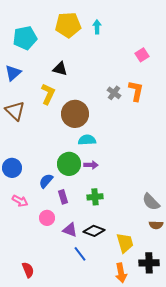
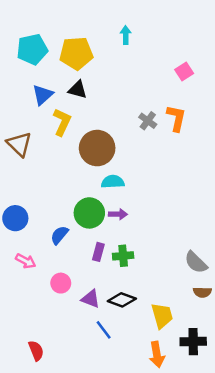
yellow pentagon: (68, 25) -> (76, 53), moved
blue triangle: (13, 73) -> (43, 95), moved
purple rectangle: (63, 197) -> (98, 252), moved, turned 32

